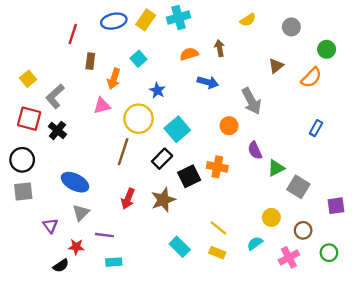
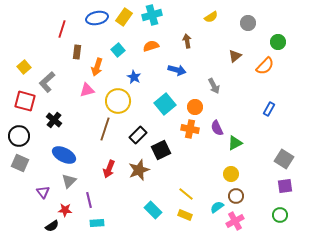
orange semicircle: (189, 54) -> (151, 46), moved
gray arrow: (251, 101) -> (214, 86), size x0.7
cyan square: (177, 129) -> (165, 104), moved
black cross: (57, 130) -> (54, 120), moved
orange cross: (217, 167) -> (190, 129), moved
gray square: (298, 187) -> (284, 159), moved
gray square: (23, 192) -> (20, 163), turned 30
purple square: (336, 206) -> (285, 186), moved
yellow circle: (271, 217) -> (231, 174), moved
brown circle: (303, 230) -> (236, 196), moved
purple line: (104, 235) -> (89, 200), turned 70
pink cross: (289, 257) -> (235, 221), moved

